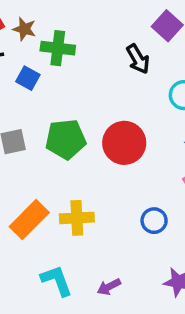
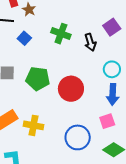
green cross: (58, 48) -> (61, 34), moved
blue circle: (154, 221) -> (78, 137), size x1.6

